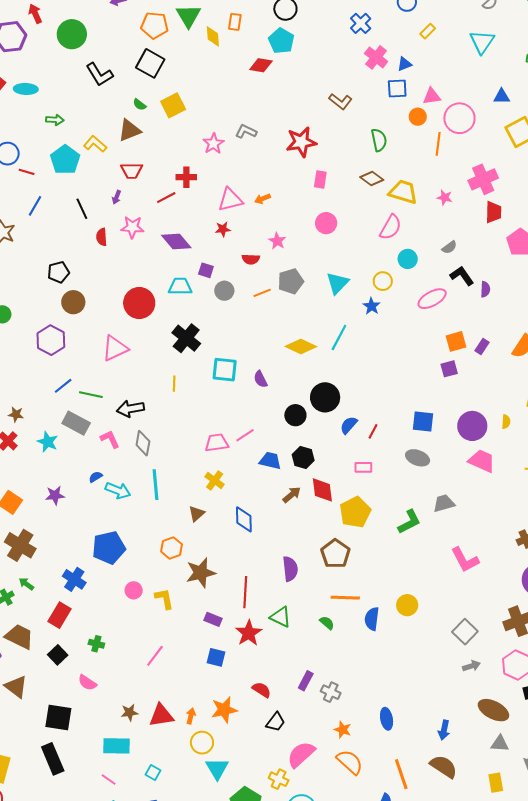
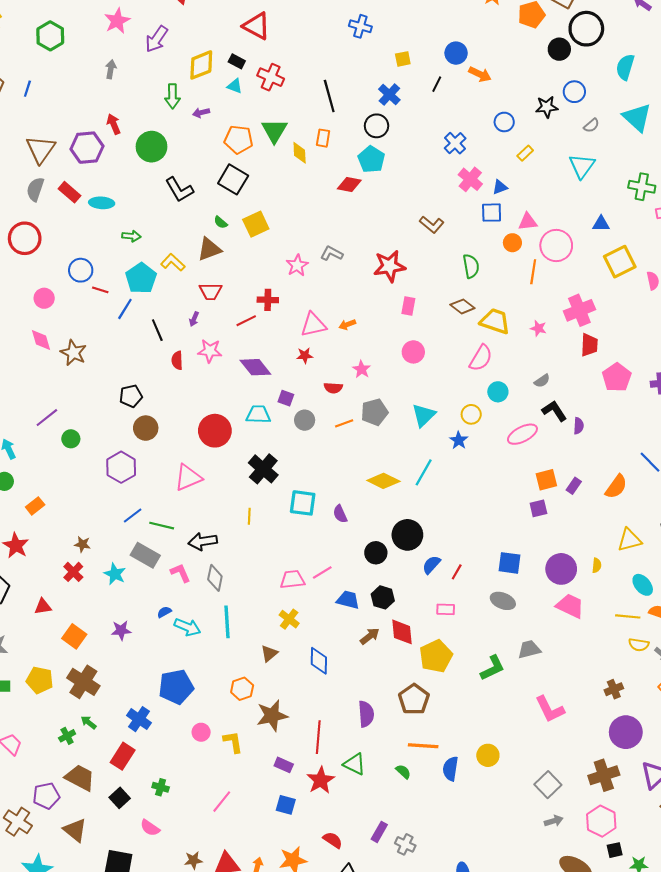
blue line: (35, 206) -> (125, 309), moved

